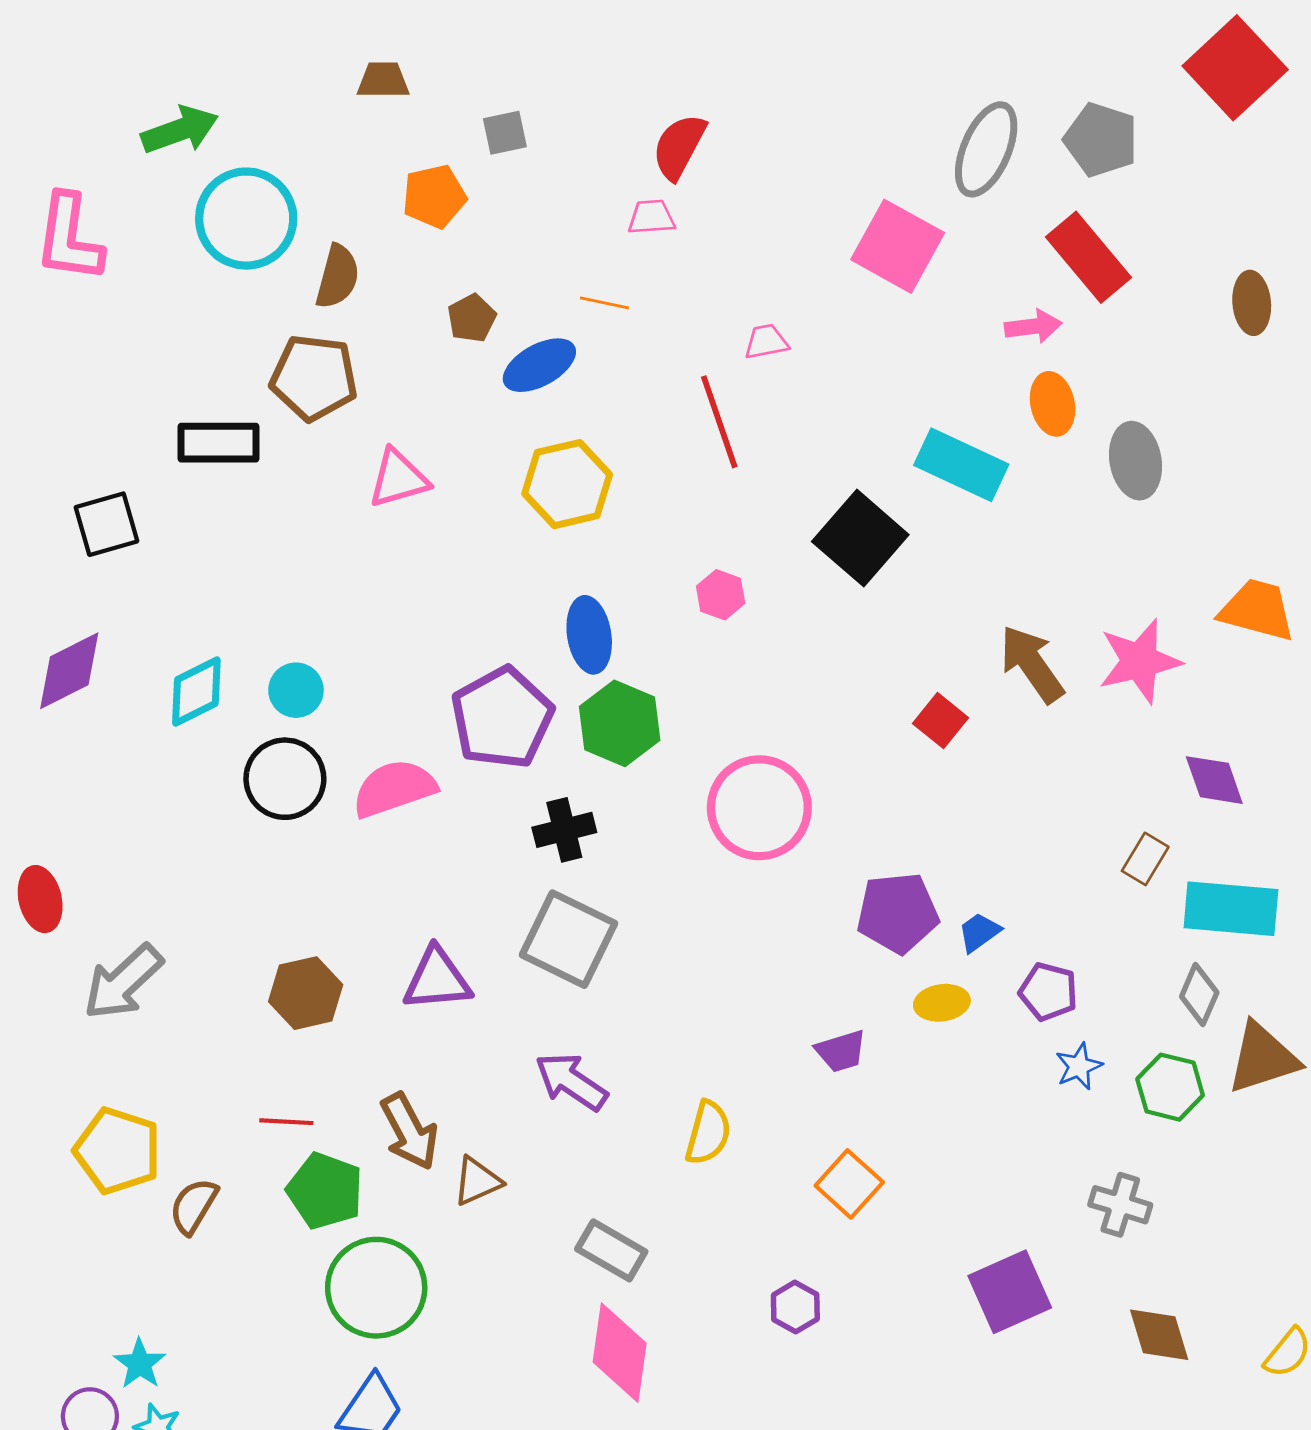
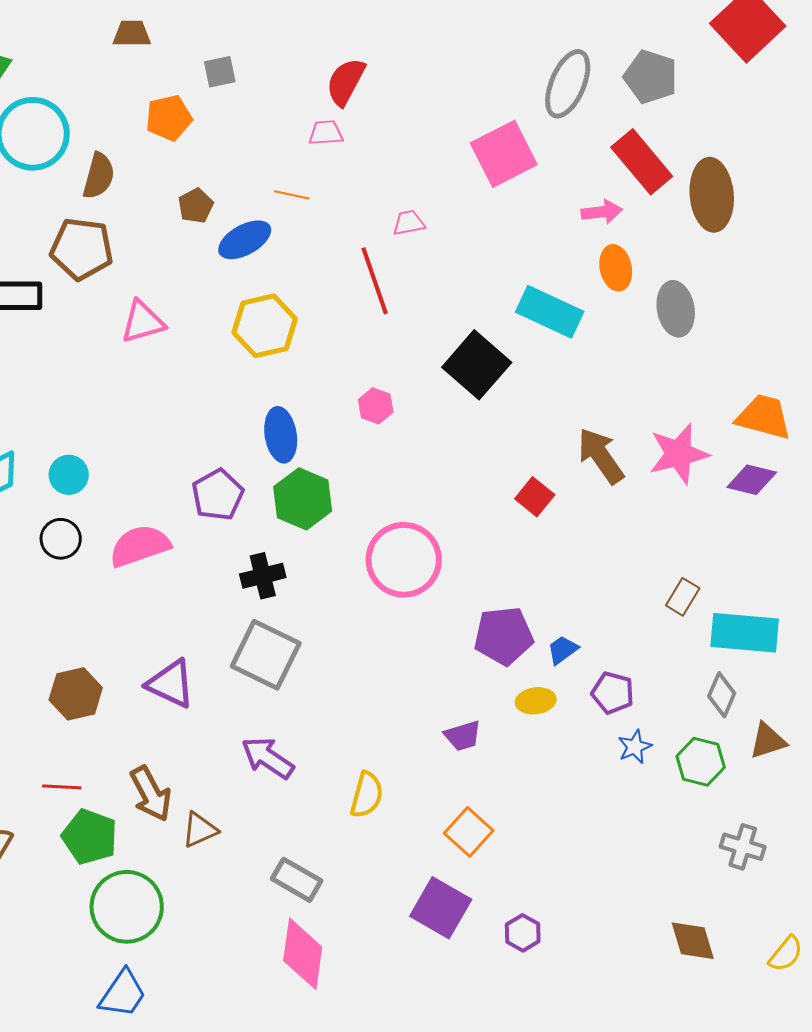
pink square: (898, 246) -> (504, 154), turned 34
brown ellipse: (1252, 303) -> (712, 195), moved, size x1.6
purple pentagon: (502, 718) -> (218, 495), size x0.7
black circle: (285, 779) -> (61, 539), size x0.7
purple diamond: (1214, 780) -> (752, 480), moved, turned -57
purple triangle: (437, 979) -> (171, 684), turned 30
brown triangle: (1263, 1058) -> (768, 741), size x0.7
gray cross: (1120, 1205) -> (743, 847), moved
purple square: (1010, 1292) -> (441, 908), moved, turned -36
purple hexagon: (795, 1307) -> (523, 933), moved

